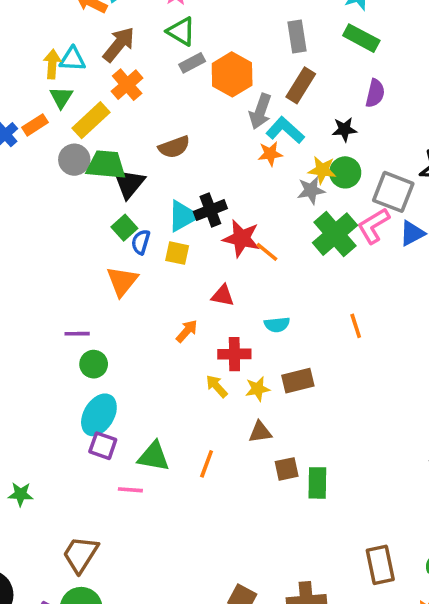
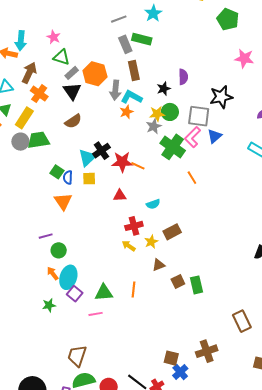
green rectangle: (361, 38) -> (142, 39), moved
brown rectangle: (301, 85) -> (134, 70), turned -30
purple semicircle: (375, 93) -> (183, 77), moved
black triangle: (129, 183) -> (72, 91), moved
orange line: (356, 326) -> (192, 178), moved
orange arrow: (187, 331) -> (53, 273), moved, turned -64
purple square: (103, 446) -> (75, 294), turned 35
green star: (21, 494) -> (49, 305), moved

